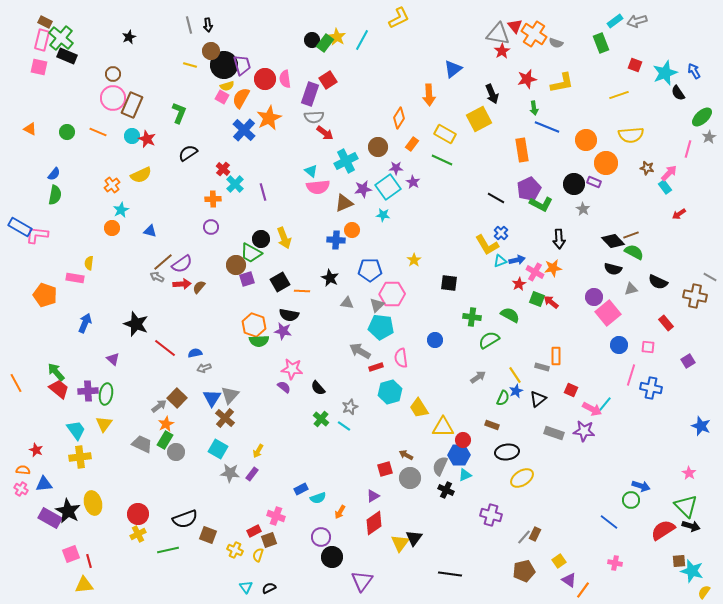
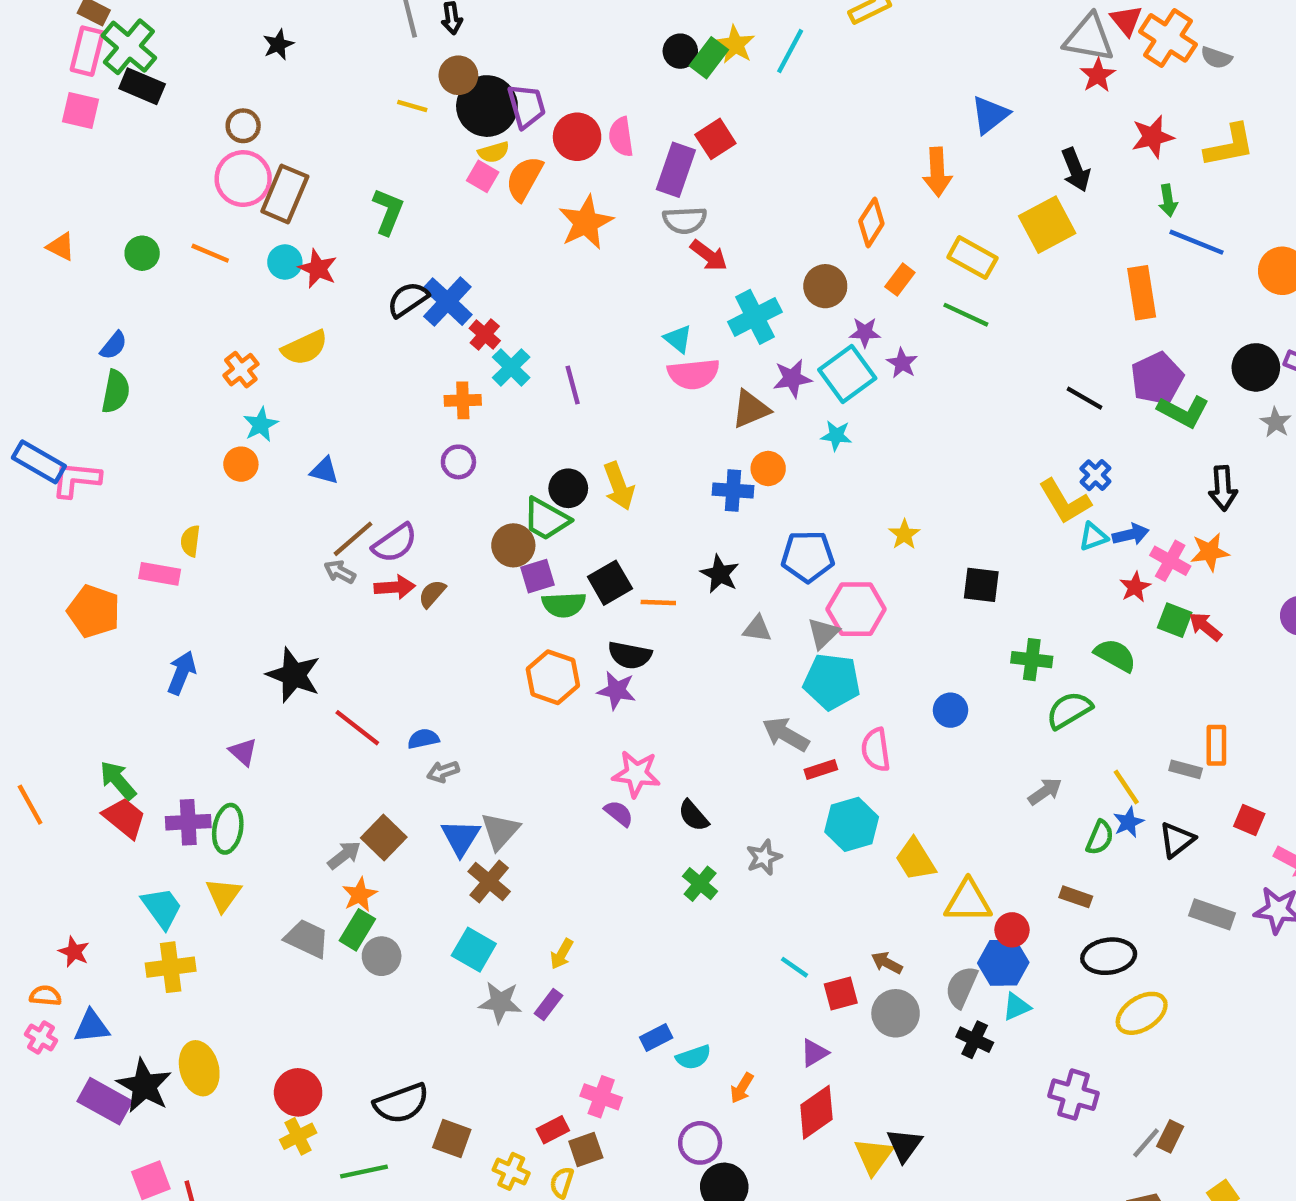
blue cross: (244, 130) -> (447, 302), moved
green semicircle: (259, 341) -> (564, 605), moved
cyan line: (344, 426) -> (795, 967), moved

